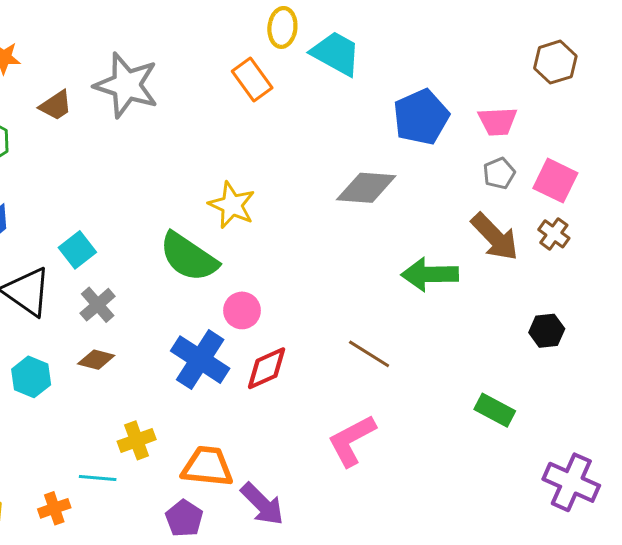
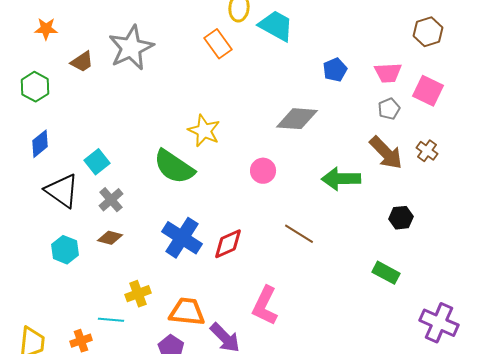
gray star: (126, 85) -> (131, 48), turned 30
blue pentagon: (421, 117) -> (335, 70), size x0.6
pink square: (555, 181) -> (428, 91), moved
pink circle: (242, 310) -> (263, 171), moved
black hexagon: (547, 331) -> (401, 218), moved
pink L-shape: (352, 440) -> (265, 306), moved, turned -36

